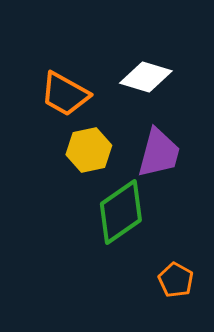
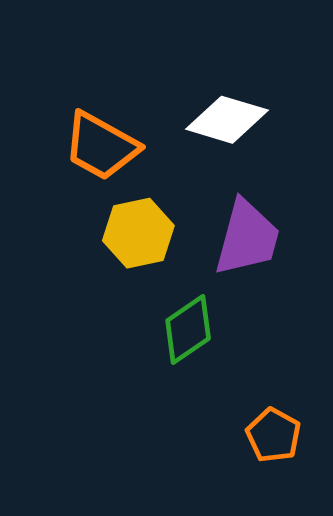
green diamond: (121, 212) -> (188, 329), size x0.7

